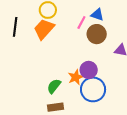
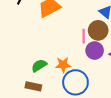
pink line: (81, 22) -> (84, 36), moved, turned -48
purple circle: (89, 70) -> (95, 50), moved

